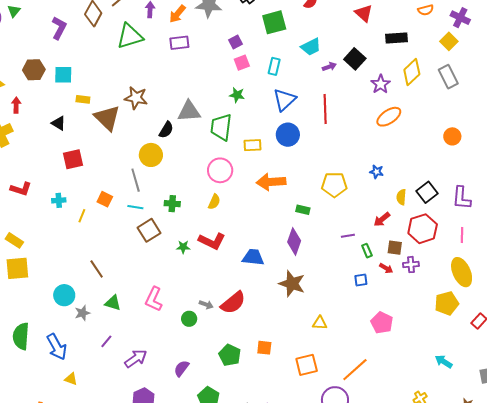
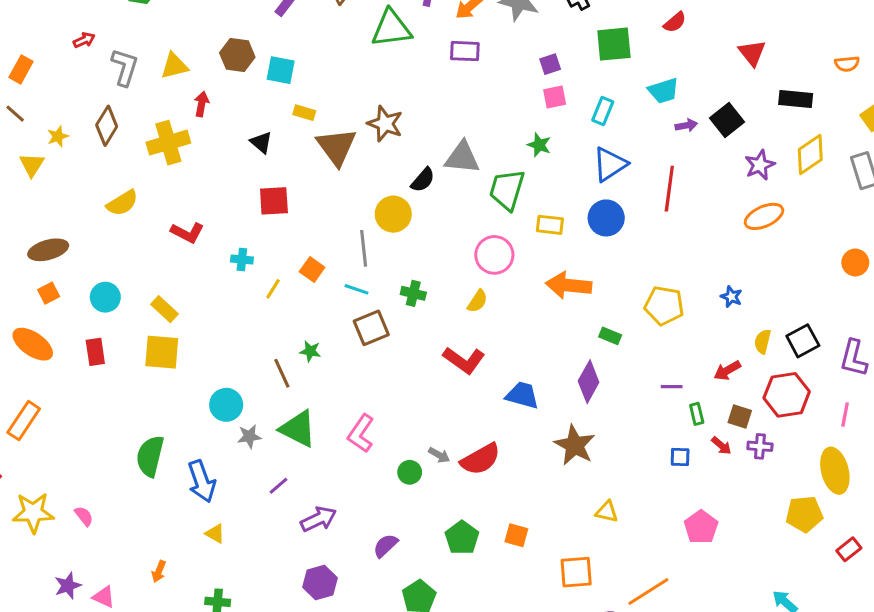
green star: (183, 247) -> (310, 351), moved
green triangle: (113, 303) -> (298, 429), size x1.5

